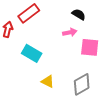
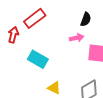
black semicircle: (79, 14) -> (86, 19), turned 80

